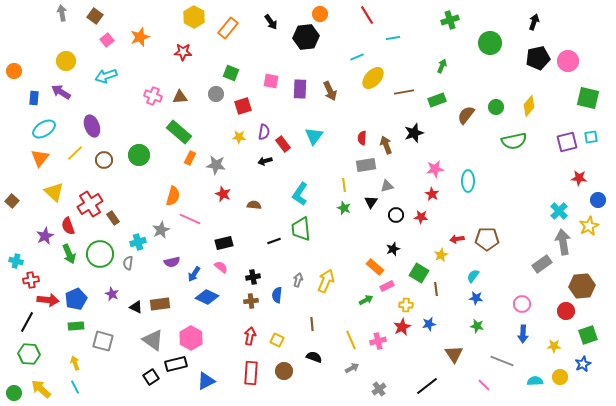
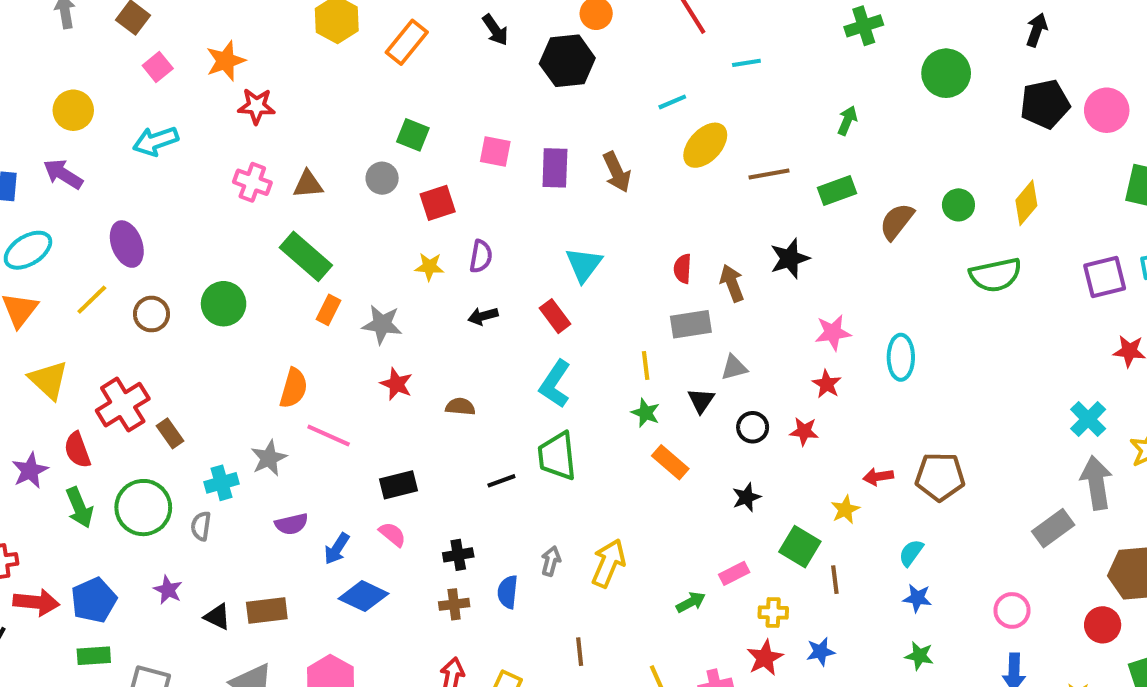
red star: (183, 52) -> (256, 106), moved
red rectangle: (283, 144) -> (555, 316), moved
orange rectangle: (375, 267) -> (670, 462), moved

